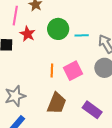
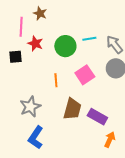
green circle: (58, 29) -> (65, 46), moved
orange line: (52, 71) -> (56, 80), moved
purple rectangle: (92, 110) -> (97, 117), moved

